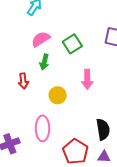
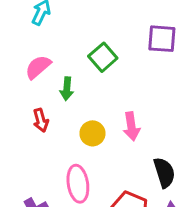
pink semicircle: (41, 39) -> (38, 67), moved
pink arrow: (87, 79) -> (131, 126), moved

